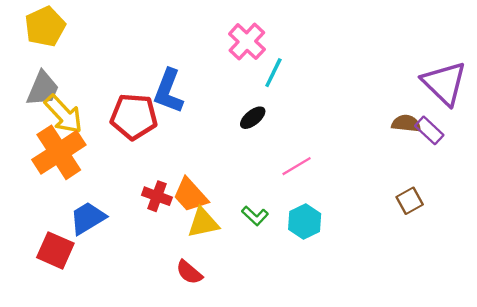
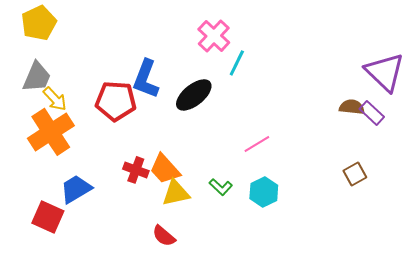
yellow arrow: (63, 114) -> (55, 99), size x0.7
black ellipse: (253, 118) -> (194, 95), moved, size x1.6

